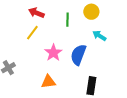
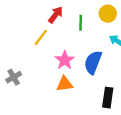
red arrow: (36, 13) -> (56, 15), moved, turned 105
orange triangle: (48, 82) -> (65, 84), moved

